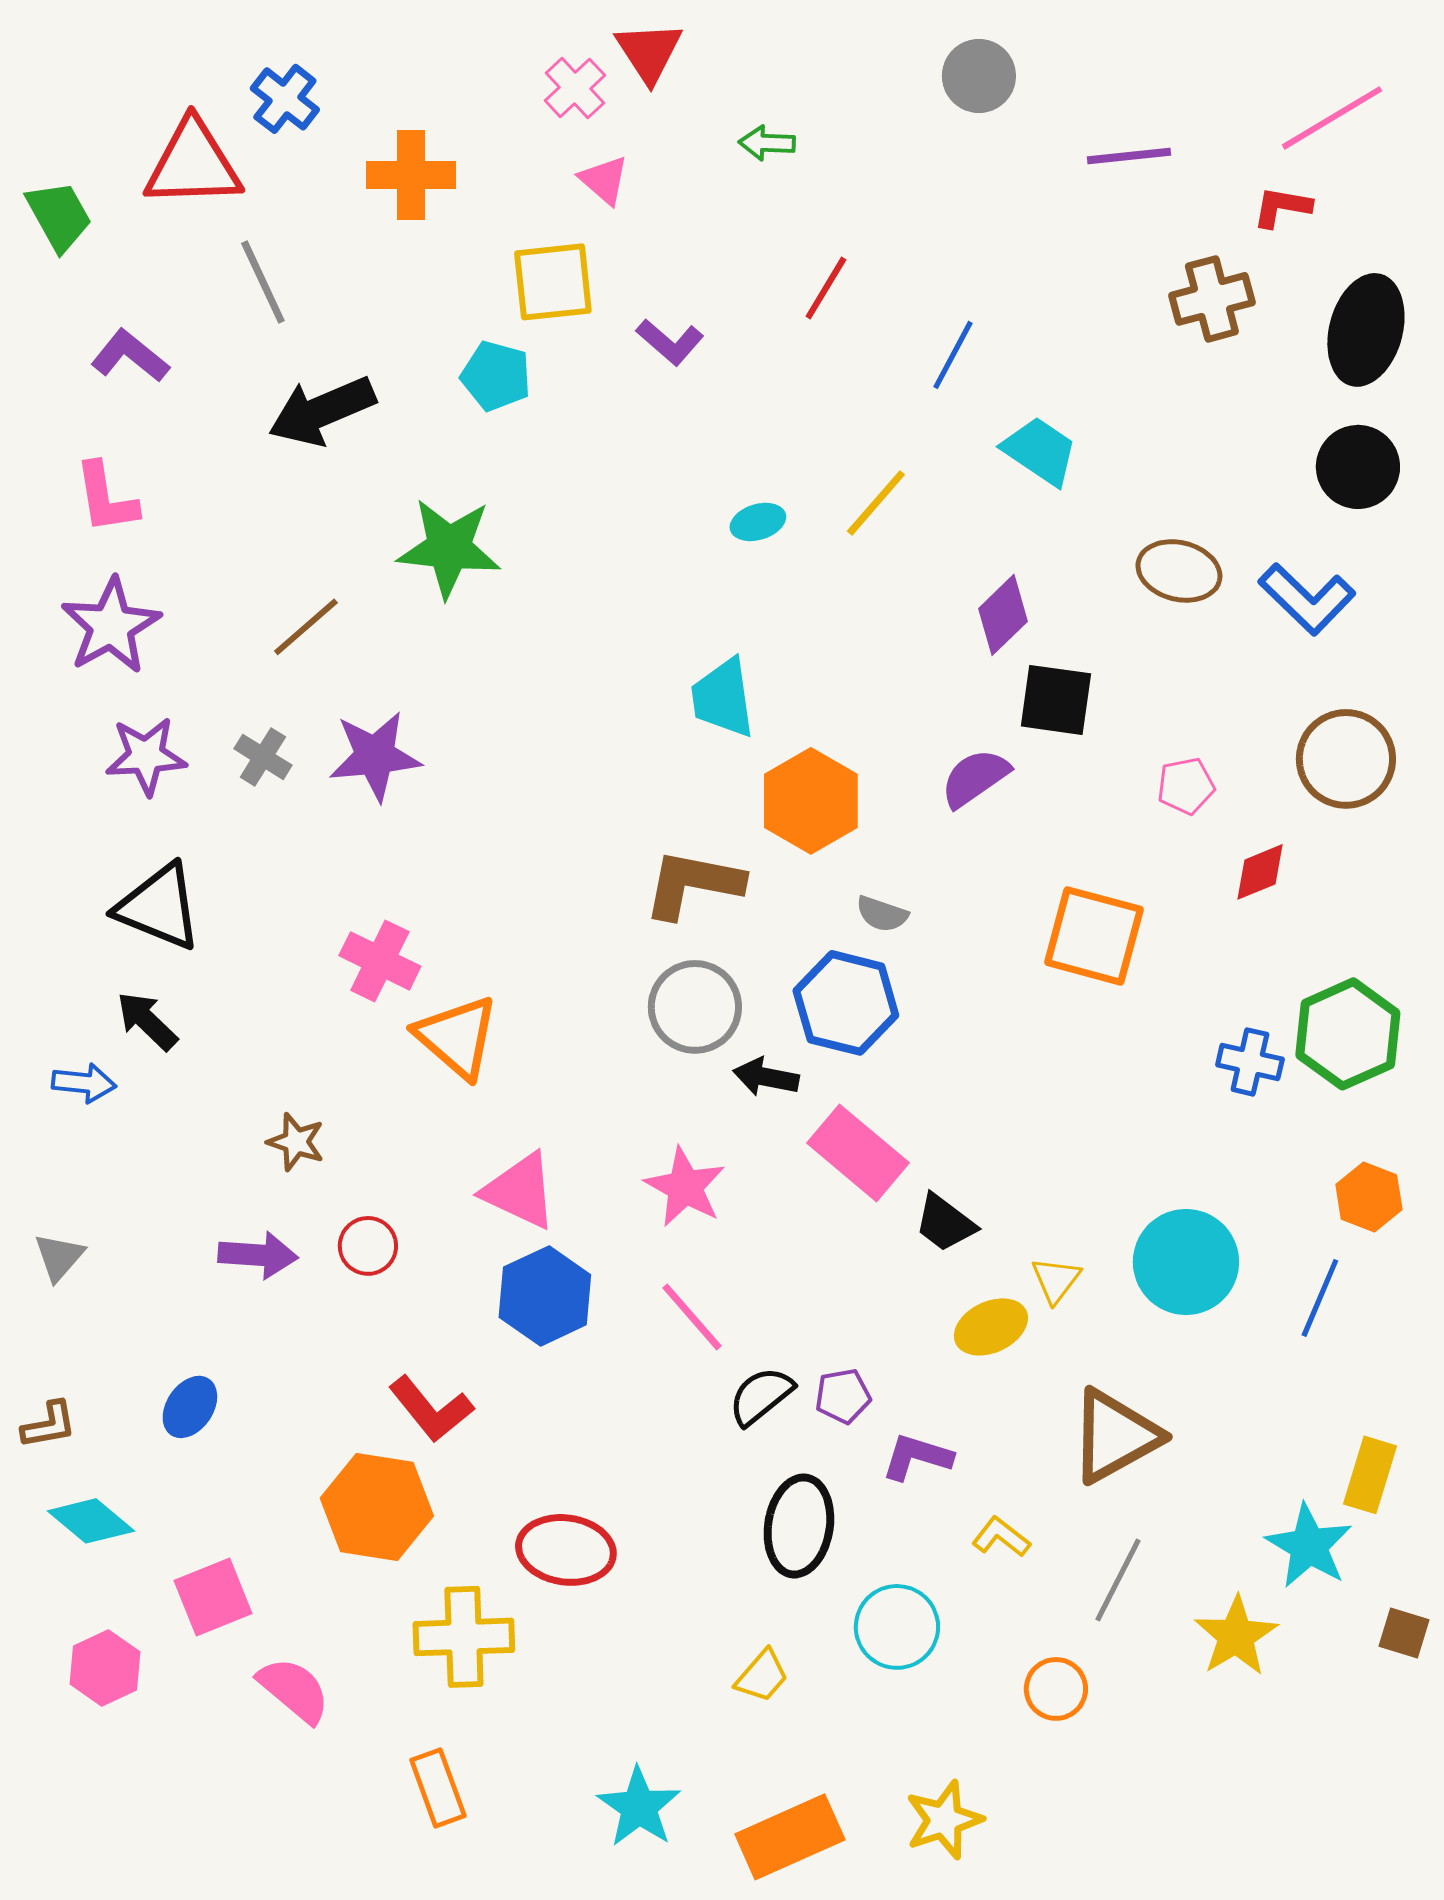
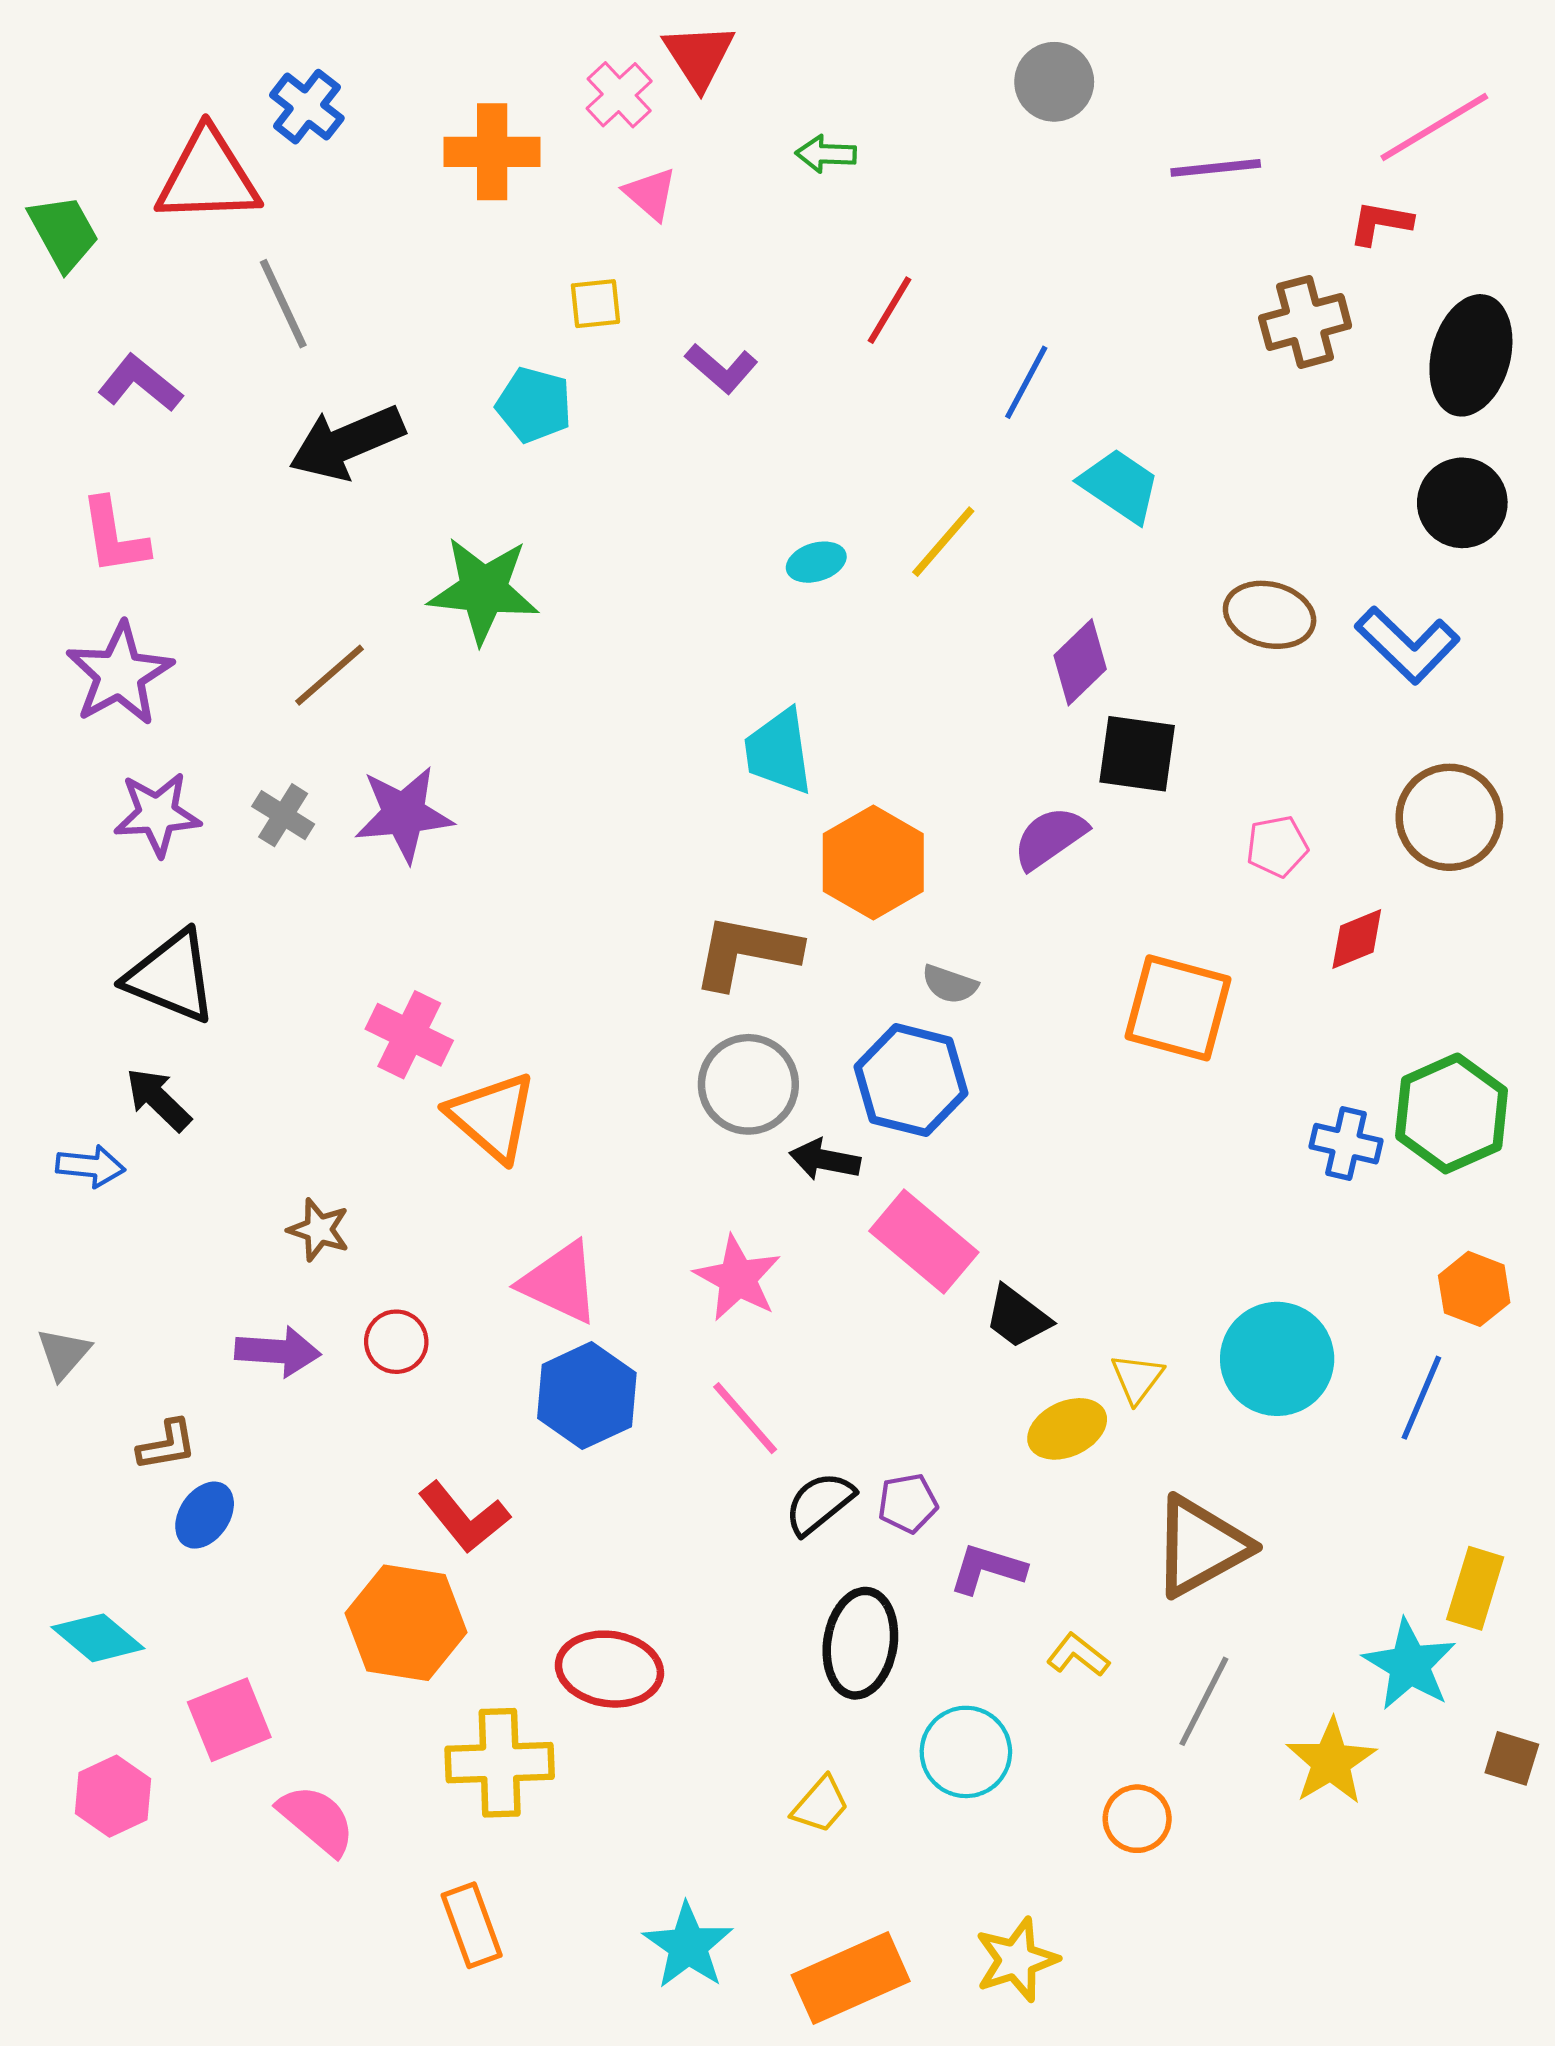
orange cross: (411, 175) -> (492, 152), moved
yellow square: (553, 282) -> (595, 304), size x0.6
brown L-shape: (49, 1425) -> (167, 1445), moved

